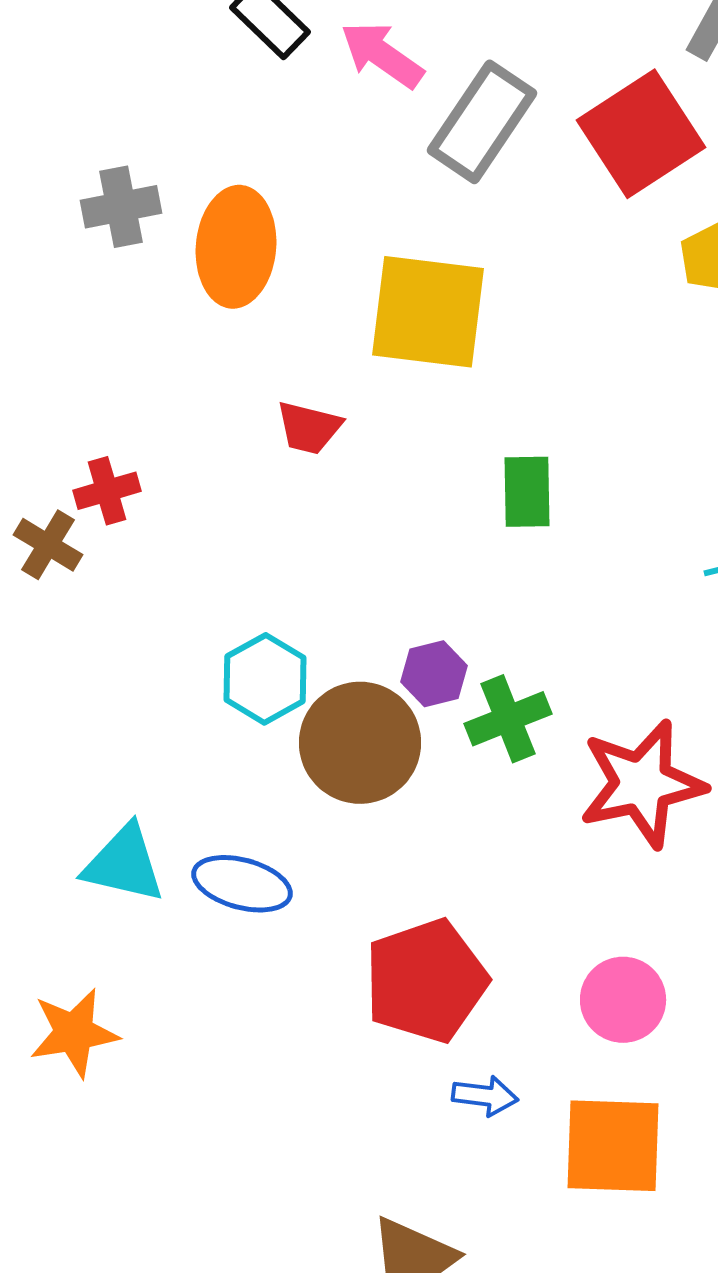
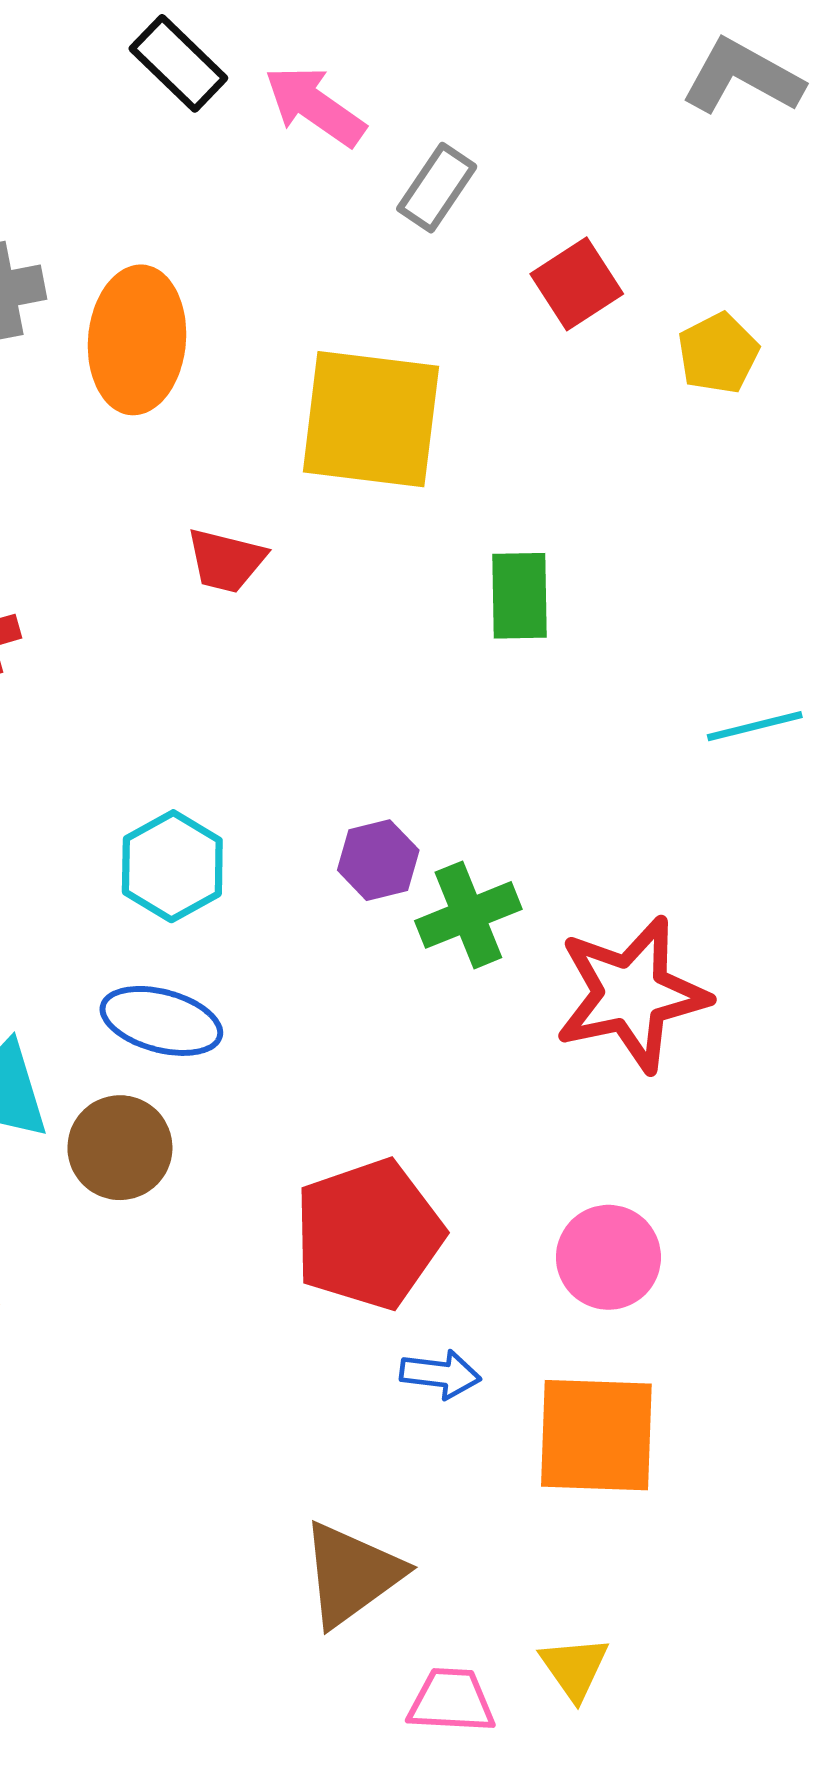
gray rectangle: (482, 122) -> (437, 188), size x0.6
red square: (641, 134) -> (577, 284), moved, size x0.6
green rectangle: (527, 492) -> (520, 596), moved
brown circle: (360, 743) -> (120, 1148), moved, size x0.7
blue ellipse: (242, 884) -> (161, 1021), moved

